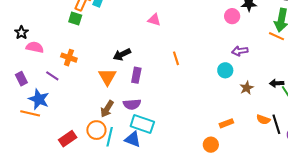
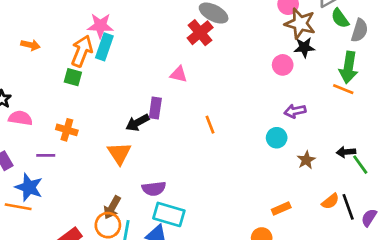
purple rectangle: (136, 75) -> (155, 108), moved
purple line: (52, 76) -> (46, 155), turned -32
brown arrow: (107, 109) -> (112, 207), moved
orange semicircle: (263, 120) -> (330, 201), turned -56

